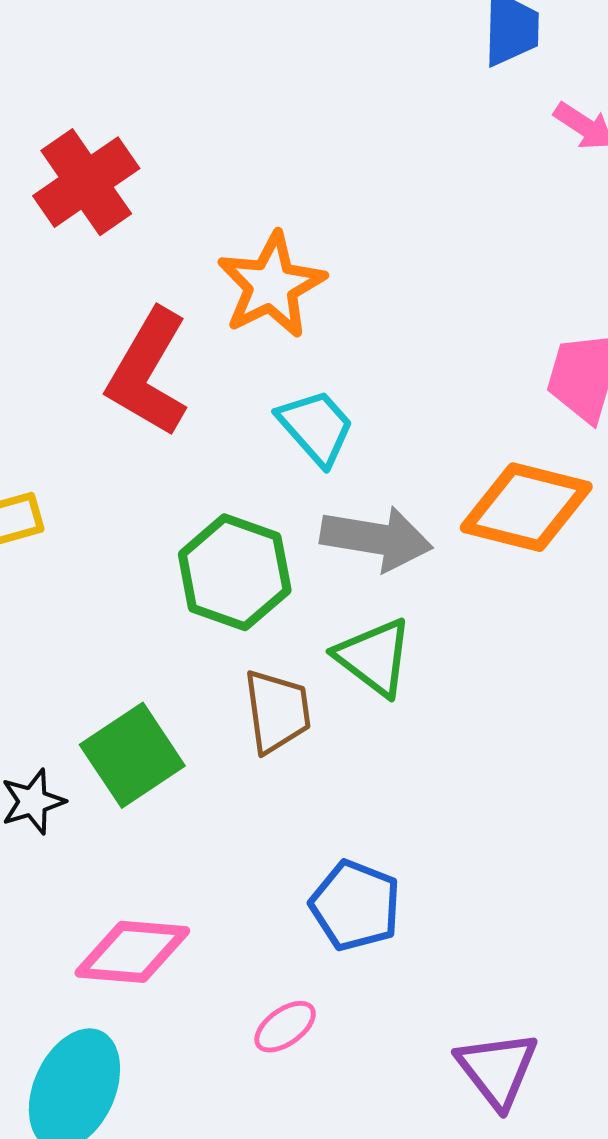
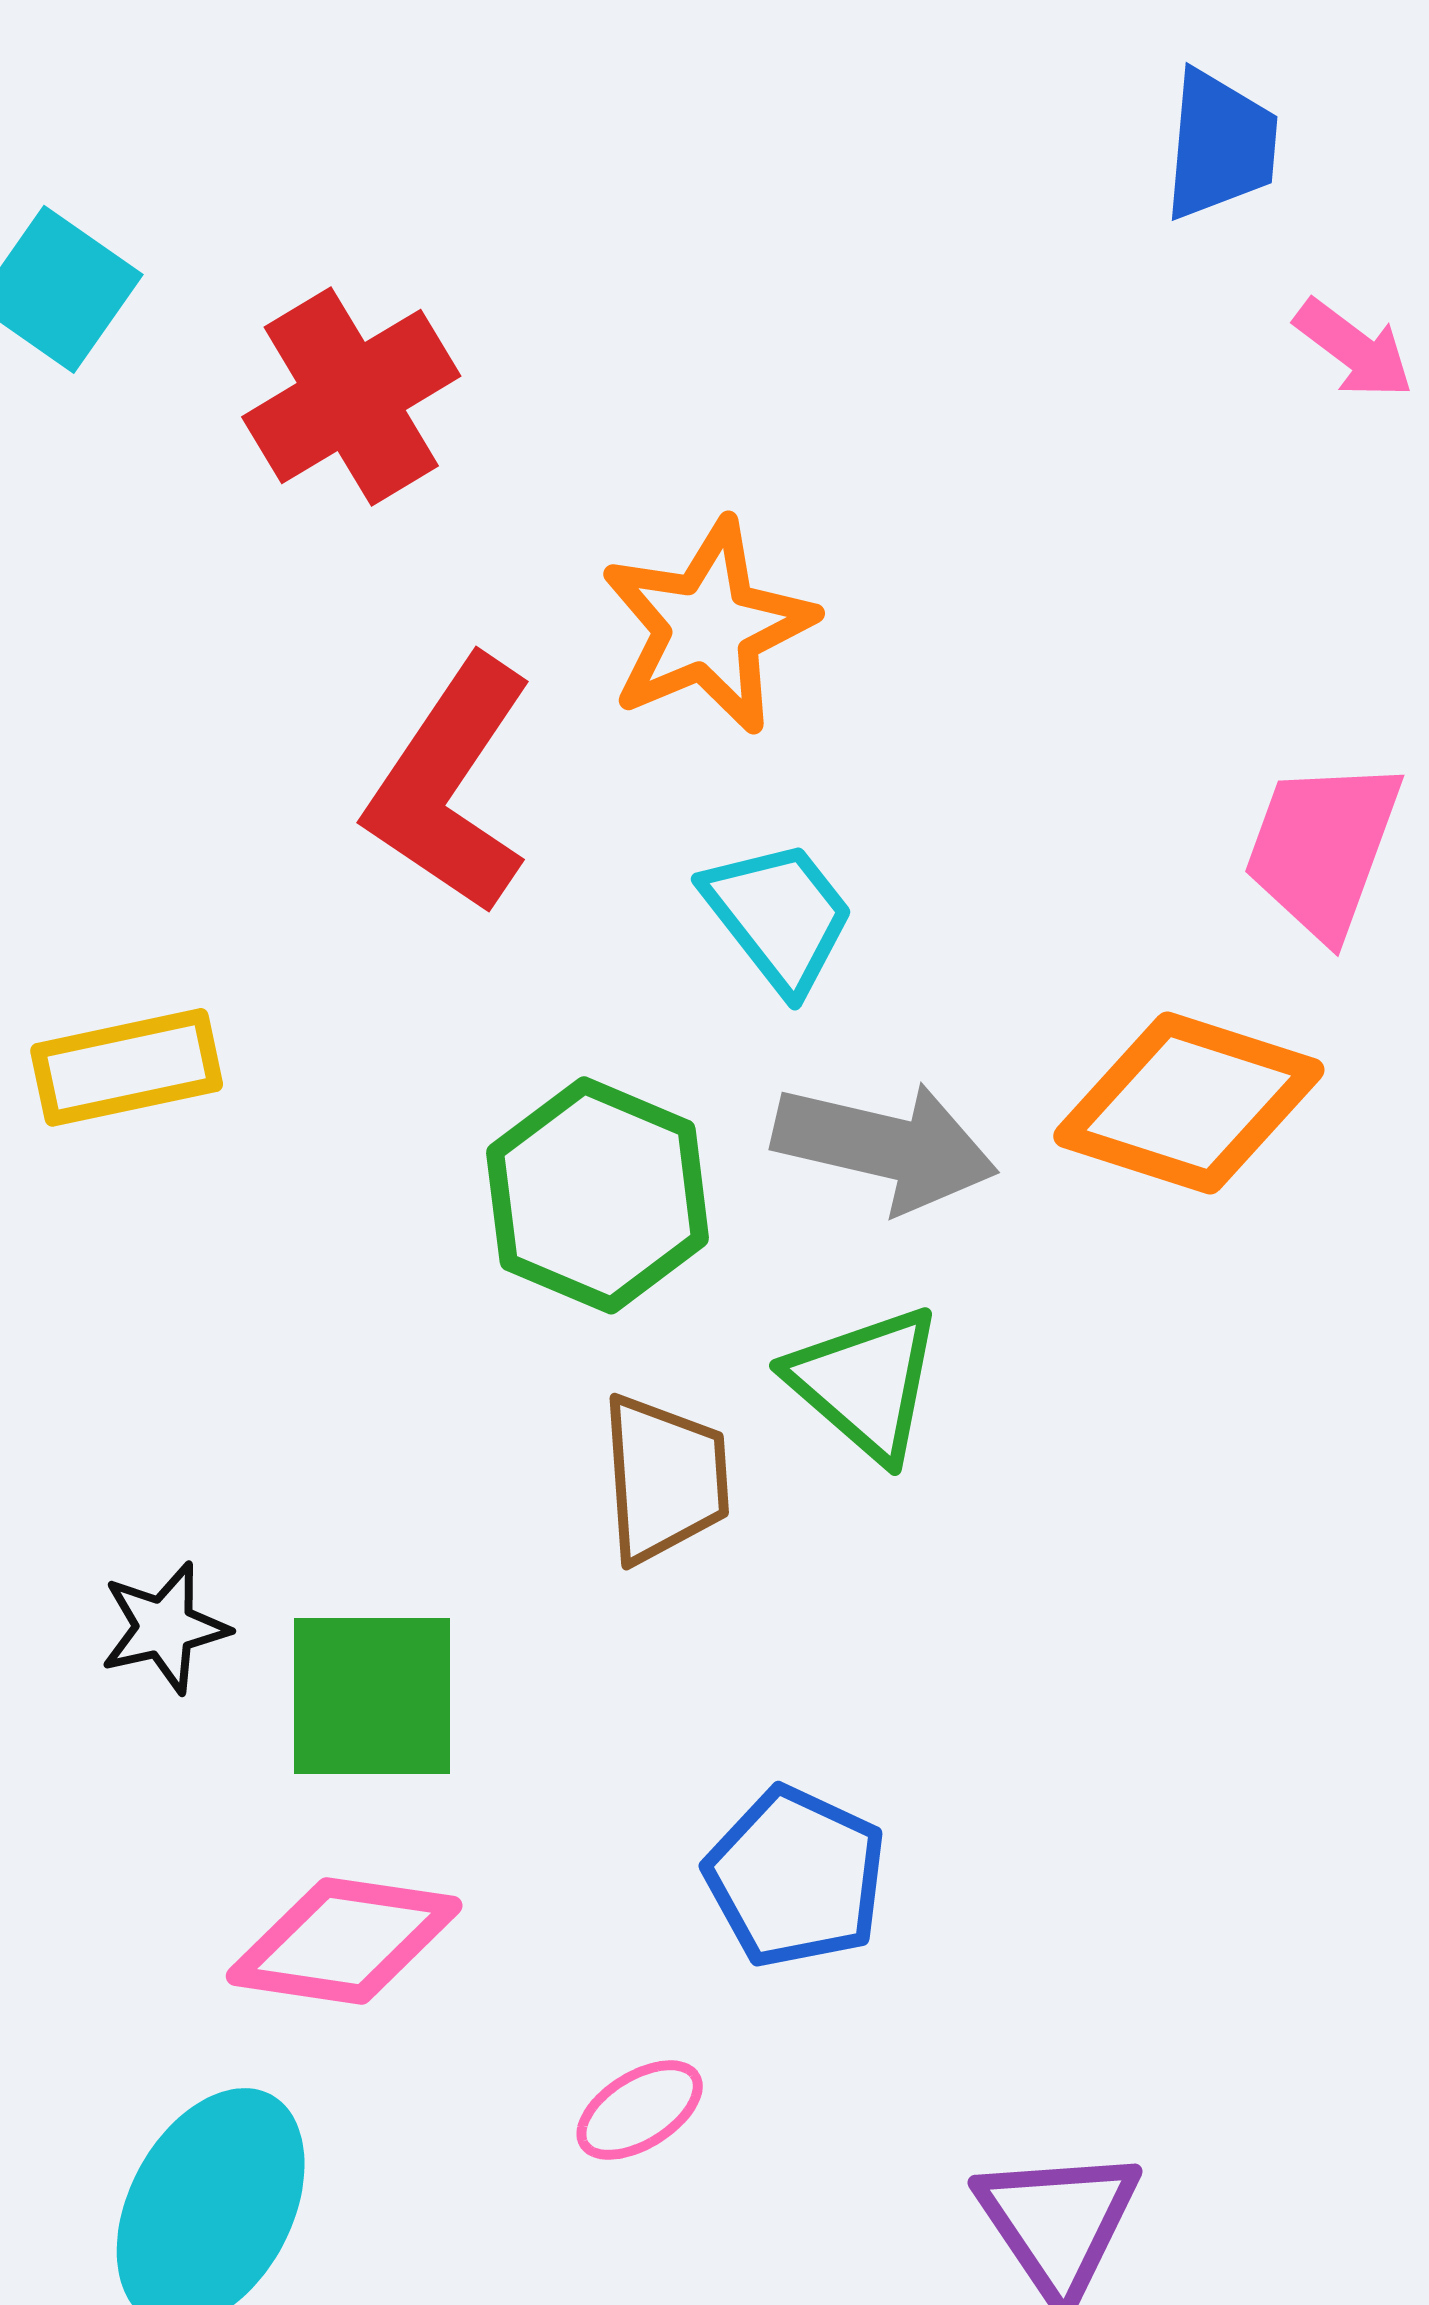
green square: (132, 755) -> (372, 1696), moved, turned 30

